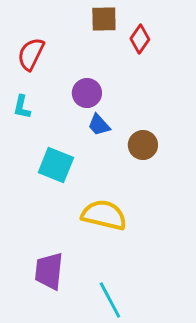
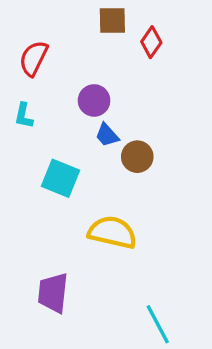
brown circle: (143, 145) -> (137, 157), moved
cyan line: (110, 300) -> (158, 324), moved

